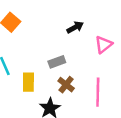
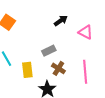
pink triangle: (104, 45) -> (86, 32), turned -49

